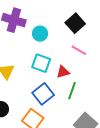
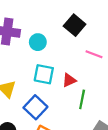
pink line: (79, 50) -> (94, 54), moved
blue square: (43, 94) -> (35, 107), moved

